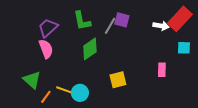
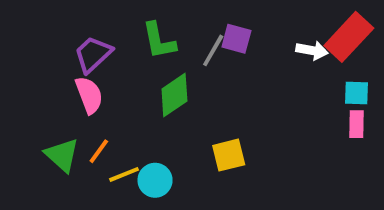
pink rectangle: (162, 70) -> (357, 124), moved
yellow line: (64, 90) -> (124, 174), turned -42
orange line: (46, 97) -> (99, 151), moved

